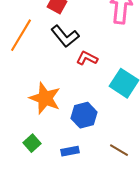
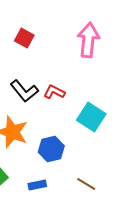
black L-shape: (65, 36) -> (24, 91), moved

